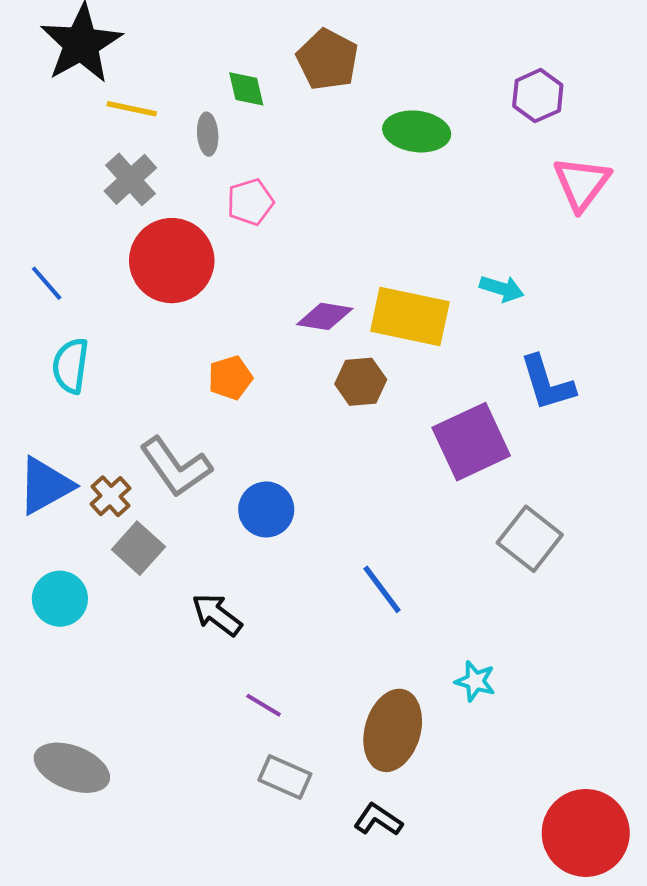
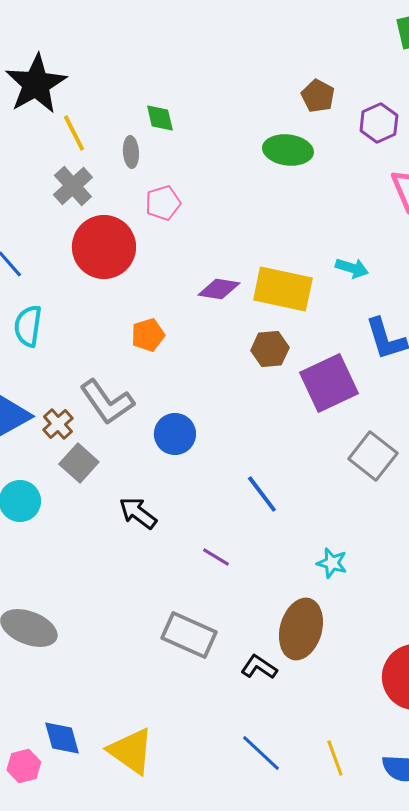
brown pentagon: (327, 60) -> (318, 96), moved, size x0.7
yellow line: (132, 109) -> (74, 133), turned 51
brown hexagon: (361, 382) -> (270, 349), moved
purple line: (264, 705) -> (216, 557), moved
brown ellipse: (393, 730) -> (301, 629), moved
gray rectangle: (285, 777) -> (189, 635), size x1.4

